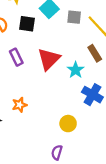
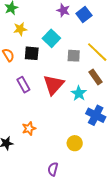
gray square: (74, 17) -> (74, 56), moved
purple semicircle: (57, 152) -> (53, 169), moved

